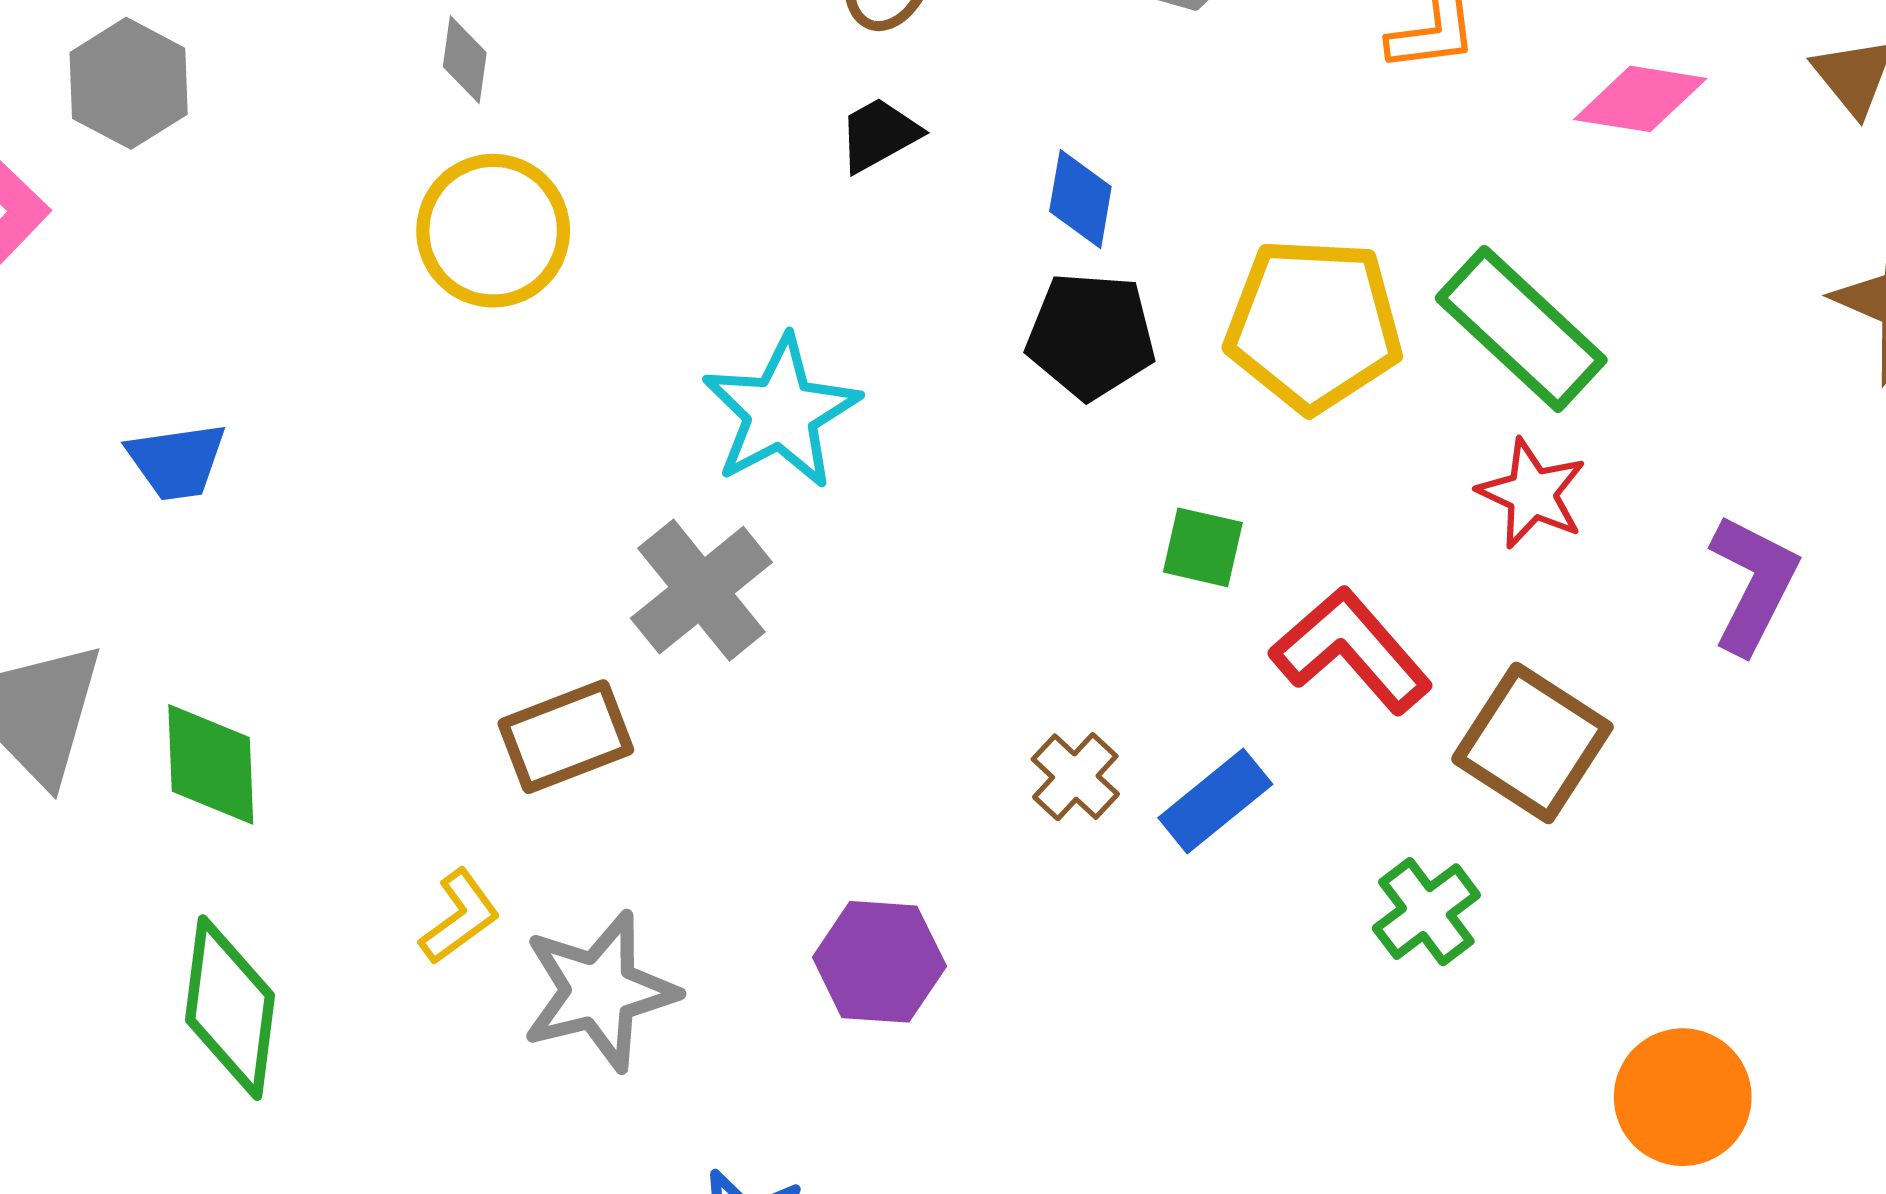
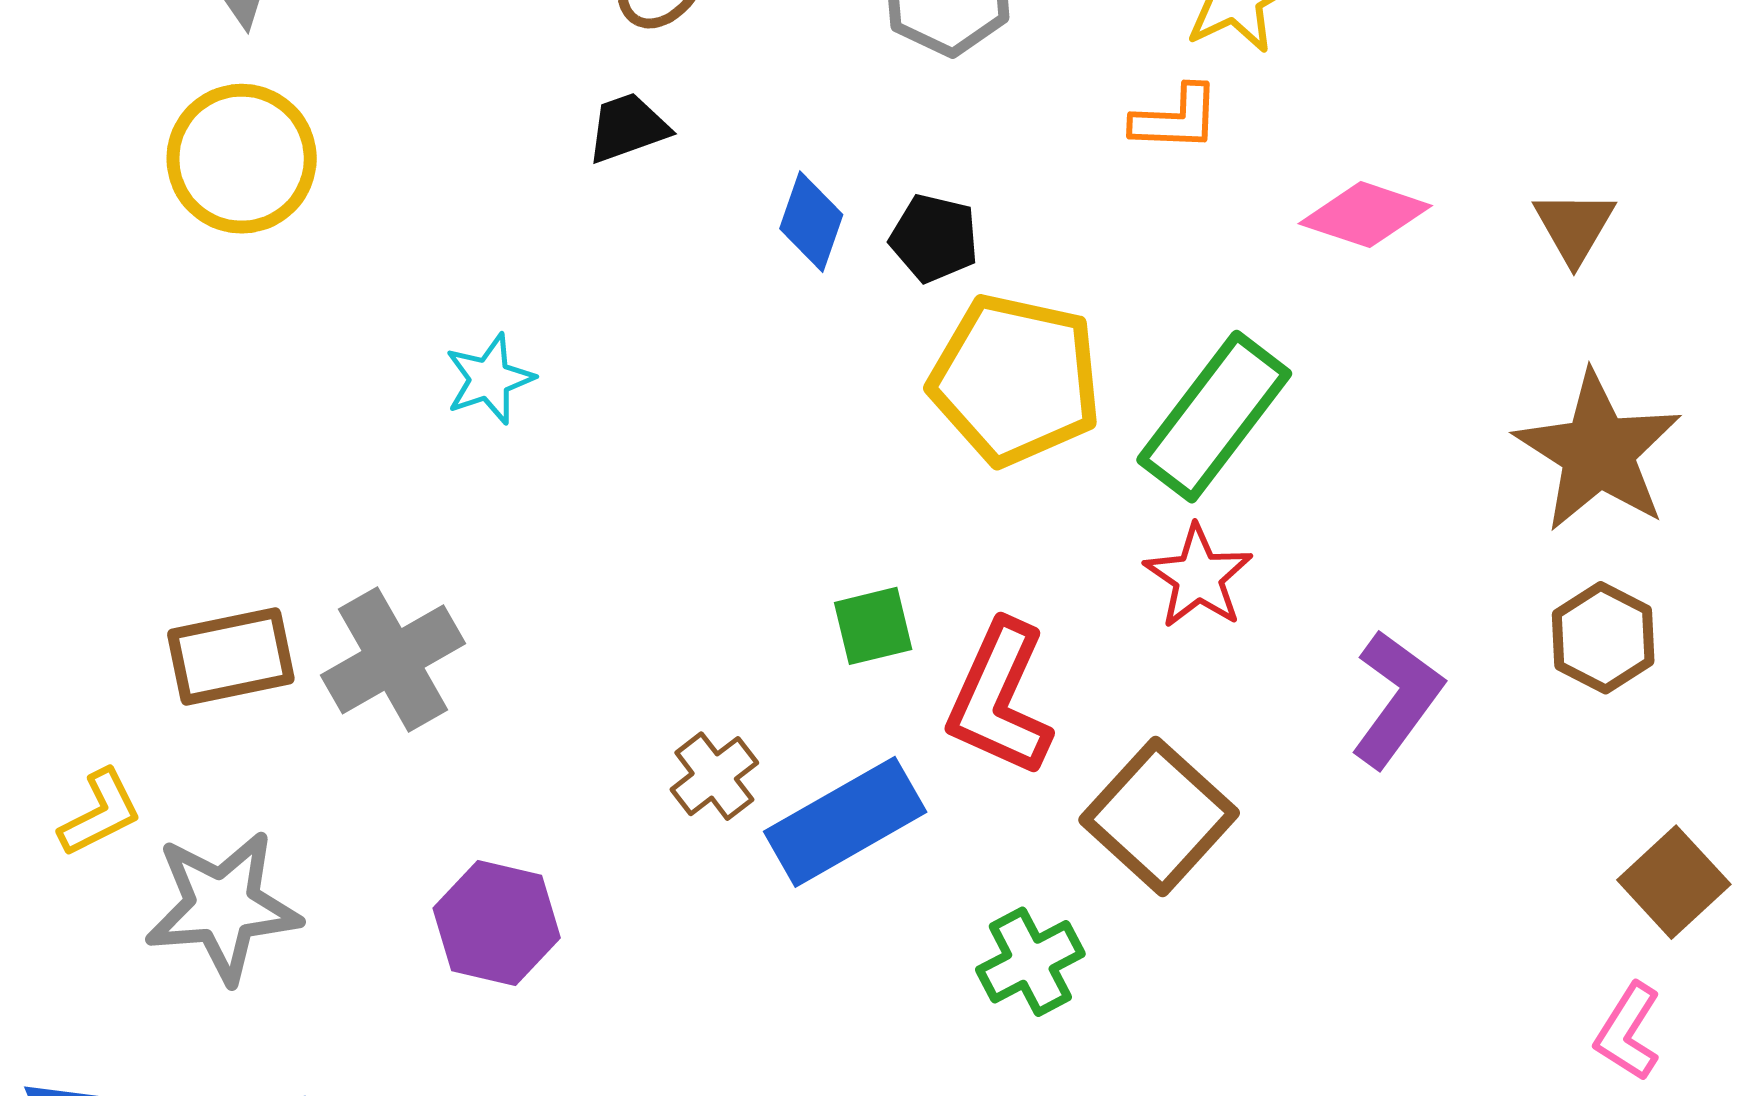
green rectangle: (1521, 329) -> (1214, 417), turned 75
black pentagon: (1091, 336) -> (934, 238), moved, size x0.7
cyan star: (781, 412) -> (489, 379), size x0.6
green square: (1203, 547) -> (873, 626), moved, turned -36
gray cross: (701, 590) -> (393, 659), moved
red L-shape: (1351, 650) -> (1000, 699), turned -124
blue rectangle: (1215, 801) -> (845, 822), size x1.4

